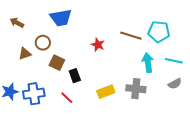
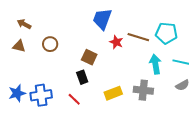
blue trapezoid: (61, 18) -> (102, 19), moved, turned 120
red star: (98, 45) -> (116, 42), moved
brown triangle: (25, 54) -> (19, 46), moved, turned 32
brown square: (57, 63) -> (89, 57), moved

